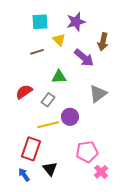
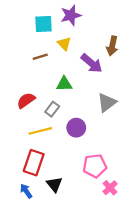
purple star: (76, 22) -> (71, 15), moved
yellow line: (48, 125) -> (40, 131), moved

